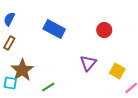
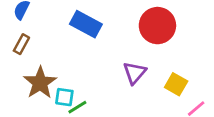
red circle: (104, 30) -> (157, 26), size x1.6
cyan square: (10, 83) -> (64, 97), moved

